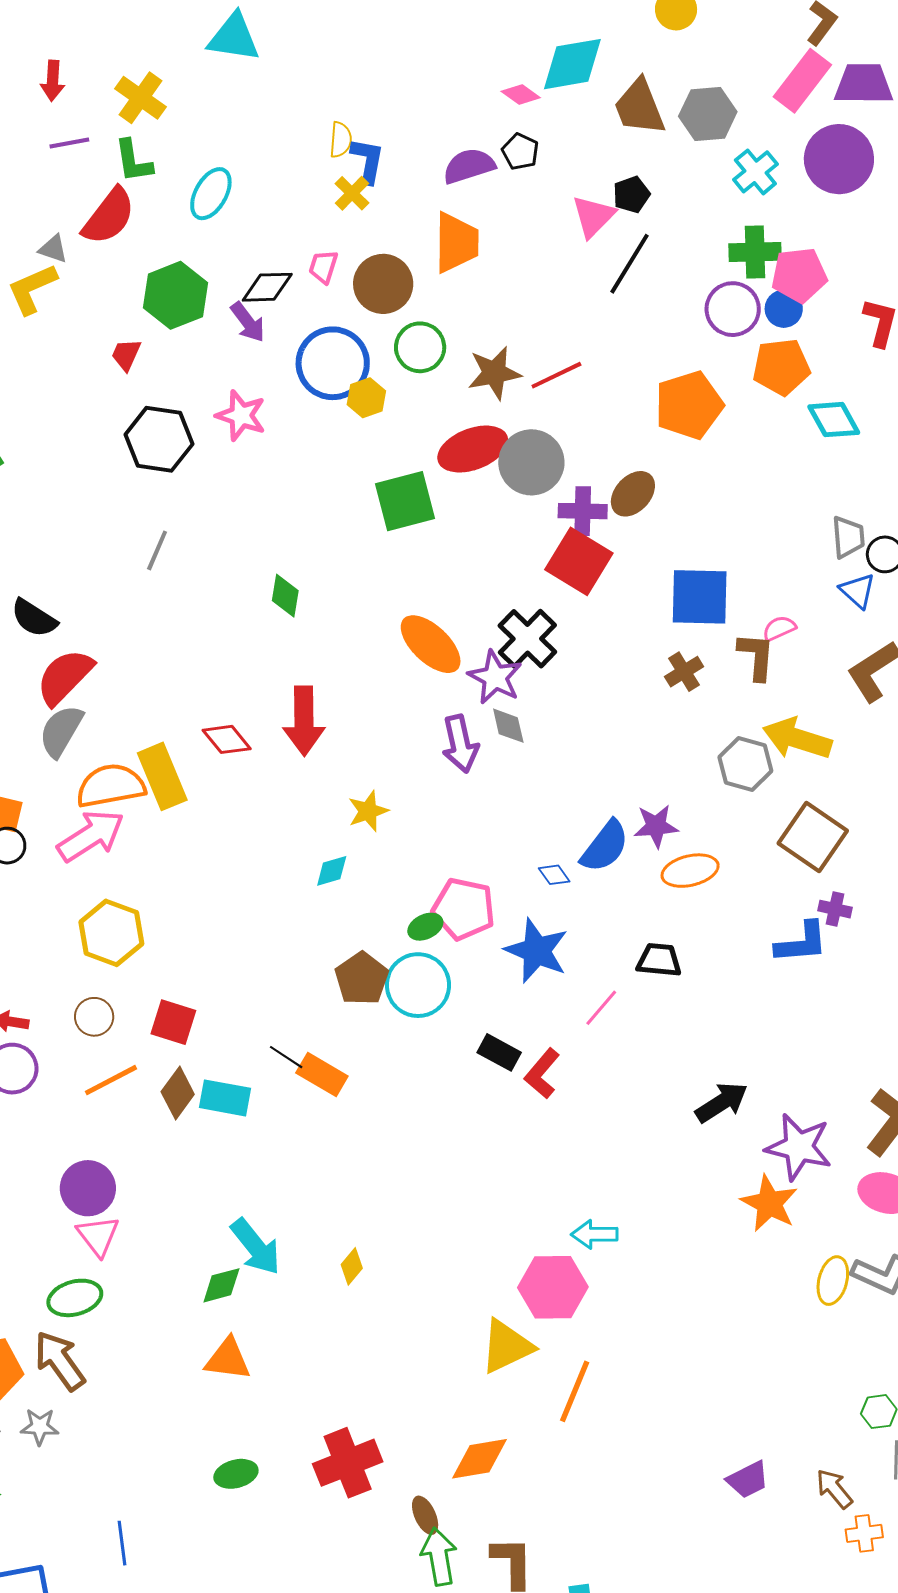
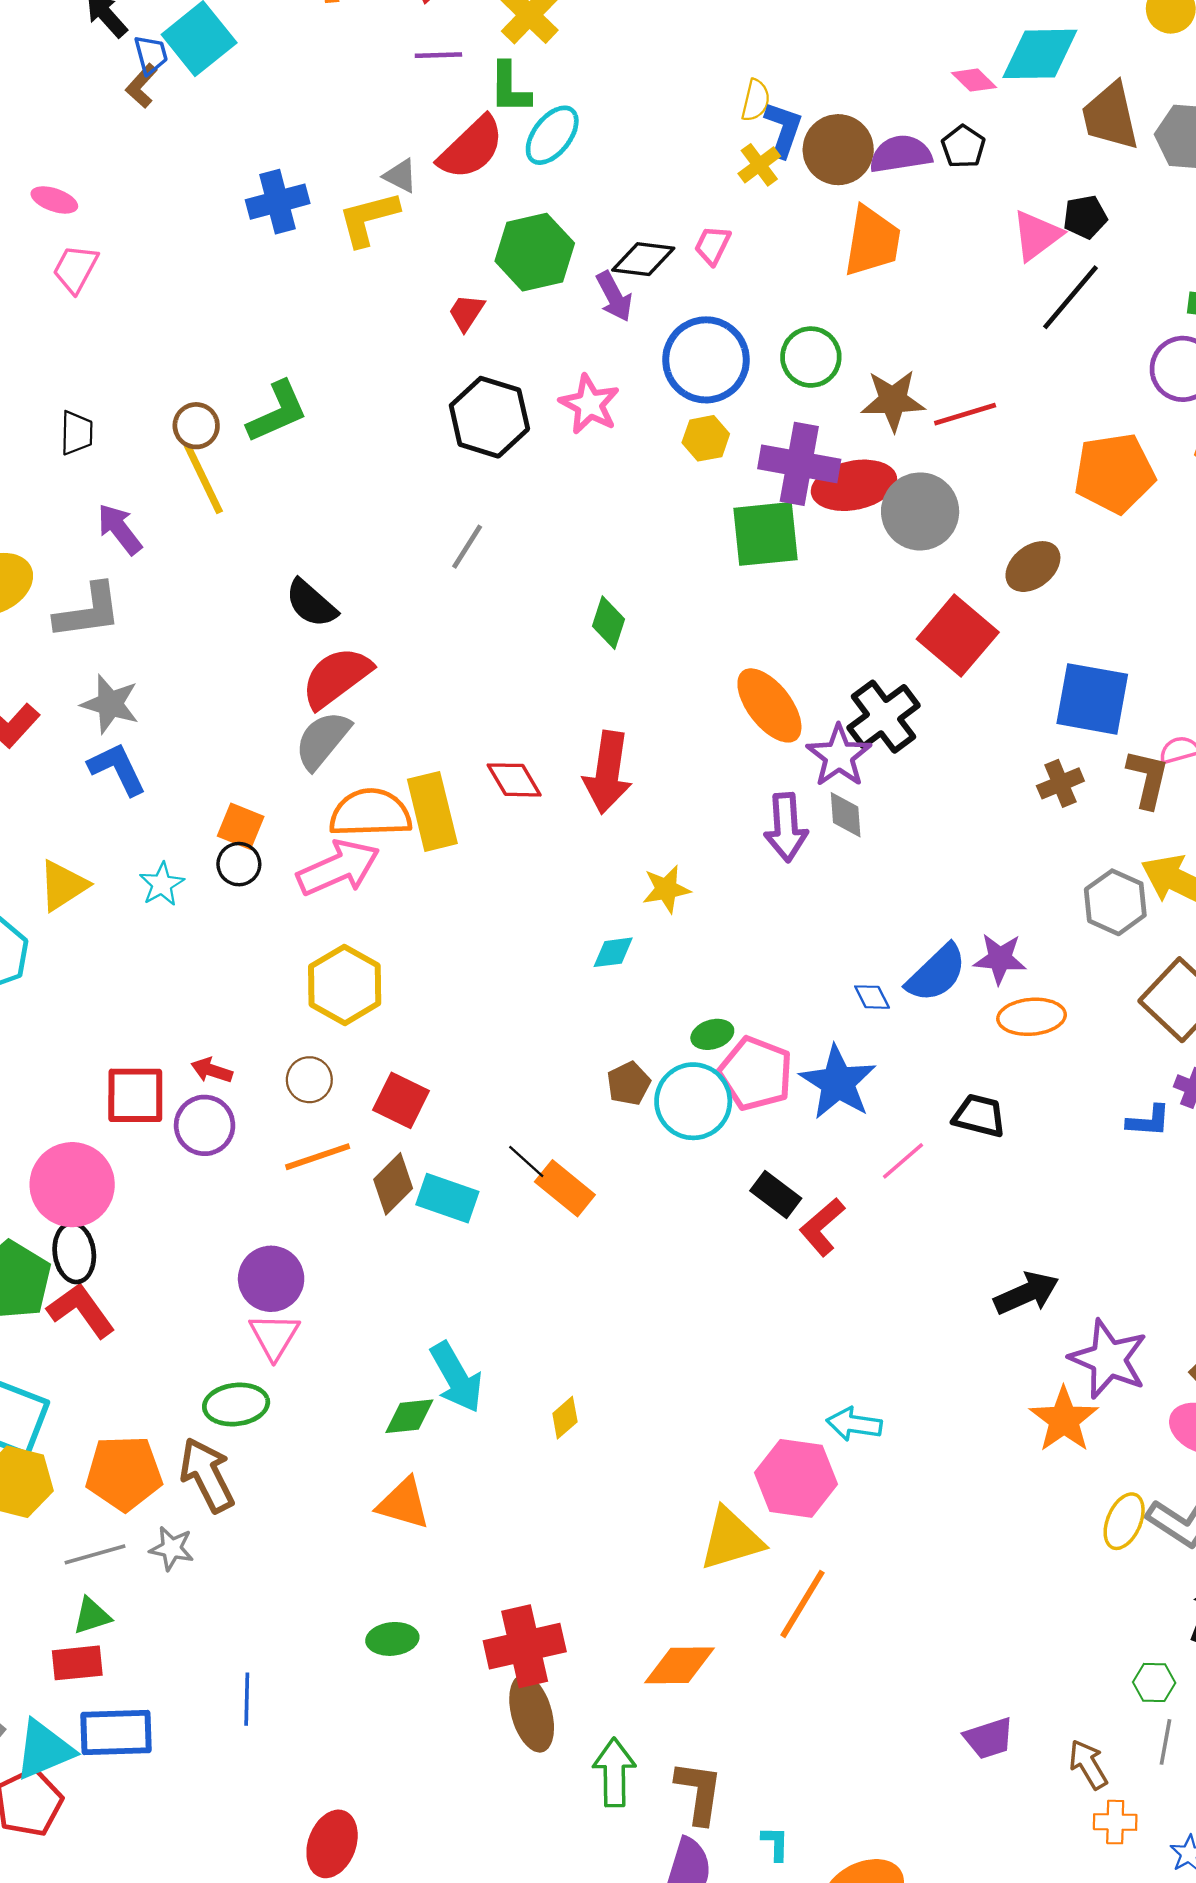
cyan ellipse: (211, 194) -> (552, 135), moved
brown circle: (383, 284) -> (838, 150), moved
yellow hexagon: (366, 398) -> (706, 438), moved
purple cross: (583, 511) -> (799, 464), moved, size x1.4
pink pentagon: (464, 909) -> (756, 1074), moved
blue L-shape: (801, 943) -> (1149, 1121), size x0.7
brown pentagon: (362, 979) -> (629, 1084), size x0.7
brown ellipse: (425, 1515) -> (532, 1713), moved, size x1.6

